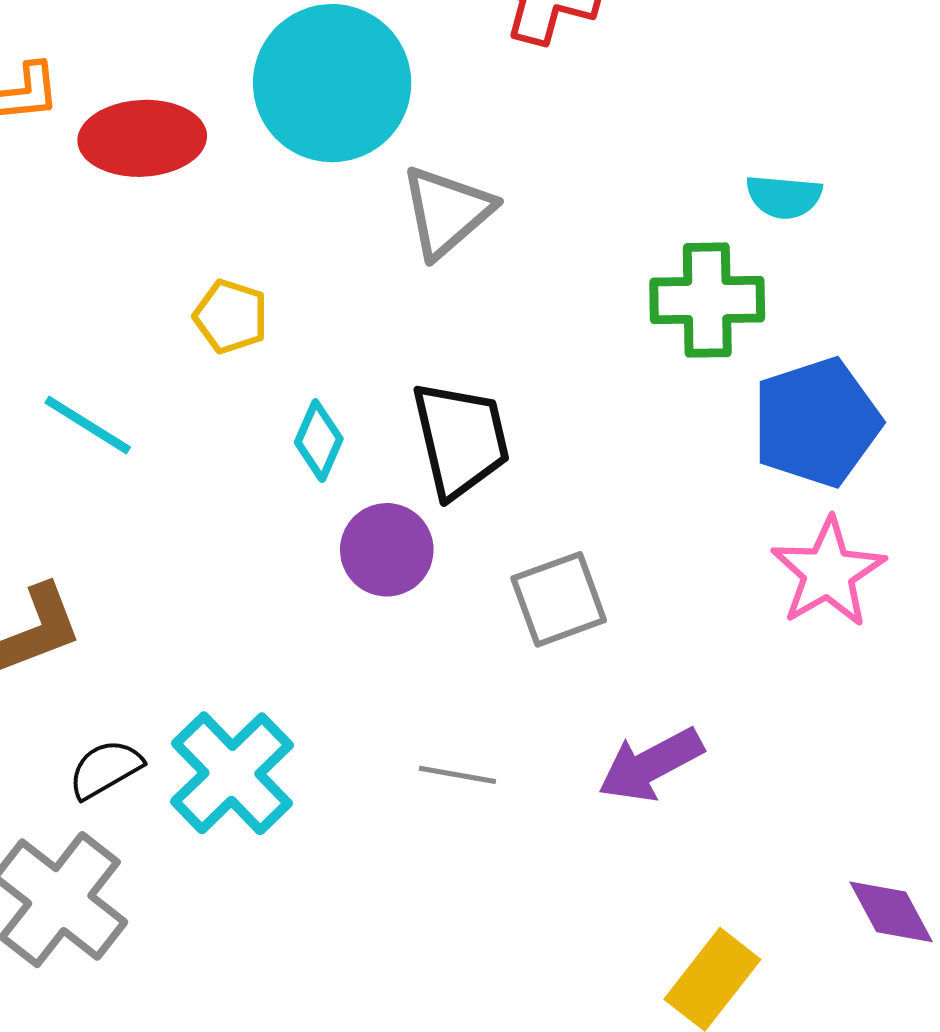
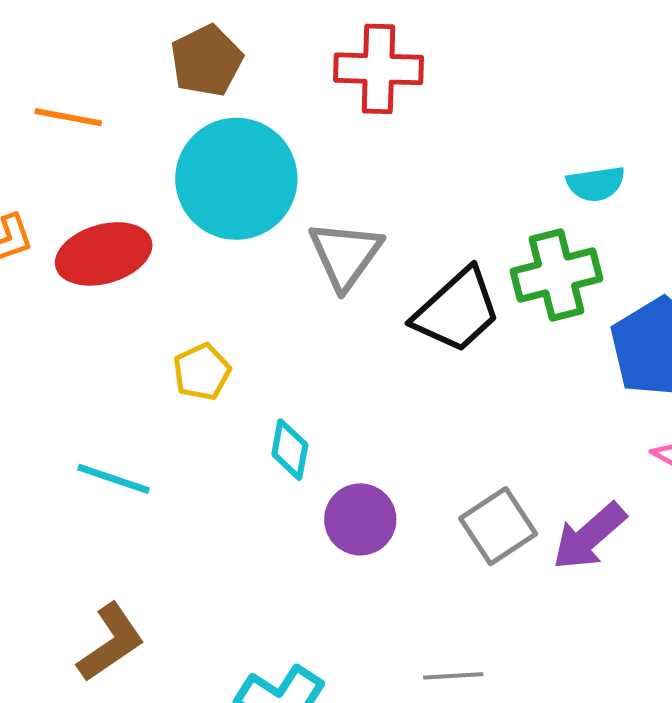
yellow pentagon: (231, 316) -> (202, 372), turned -30
black trapezoid: (461, 439) -> (457, 311), moved, turned 74
purple arrow: (651, 765) -> (589, 536), moved

